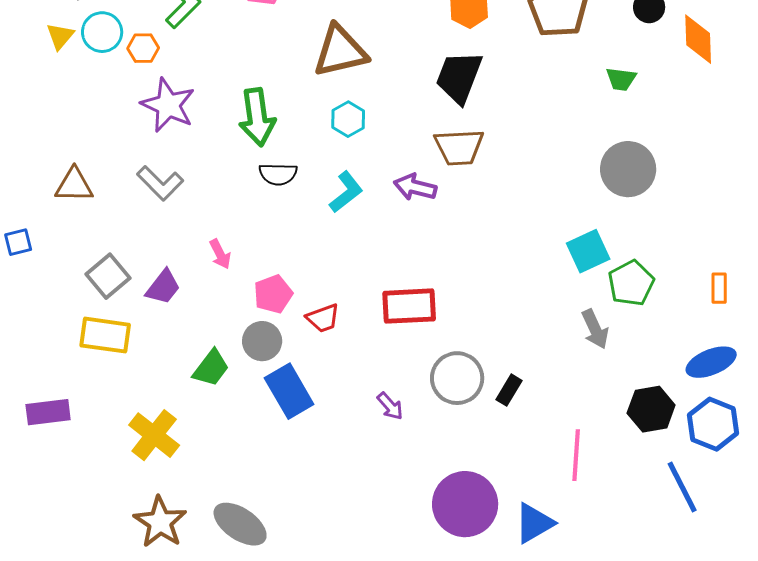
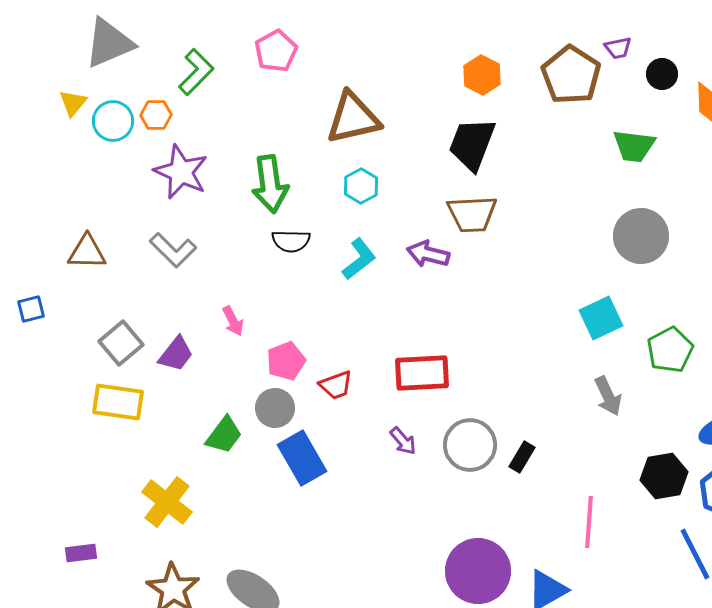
cyan circle: (102, 32) -> (113, 121), moved
green trapezoid: (621, 79) -> (634, 146), size x1.4
green pentagon: (631, 283) -> (670, 350), moved
purple arrow: (390, 406) -> (403, 441), moved
purple rectangle: (48, 412) -> (81, 553), moved, size x0.7

